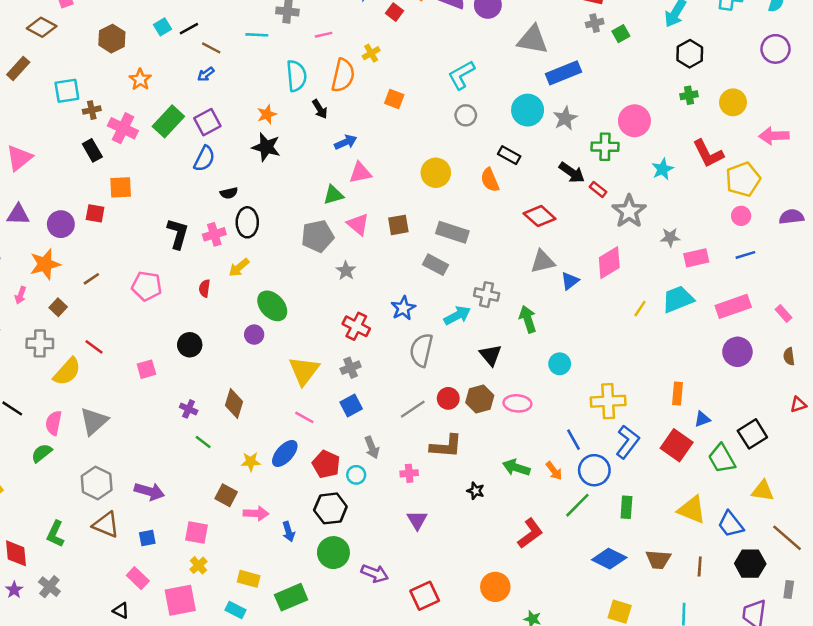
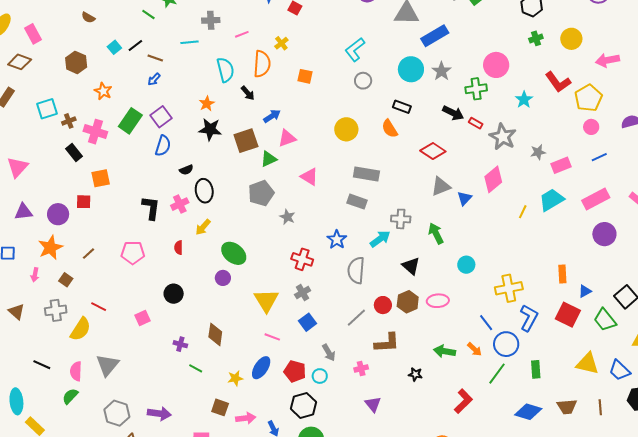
pink triangle: (358, 224) -> (309, 177), moved
brown square: (398, 225) -> (246, 141), moved, size x1.4

